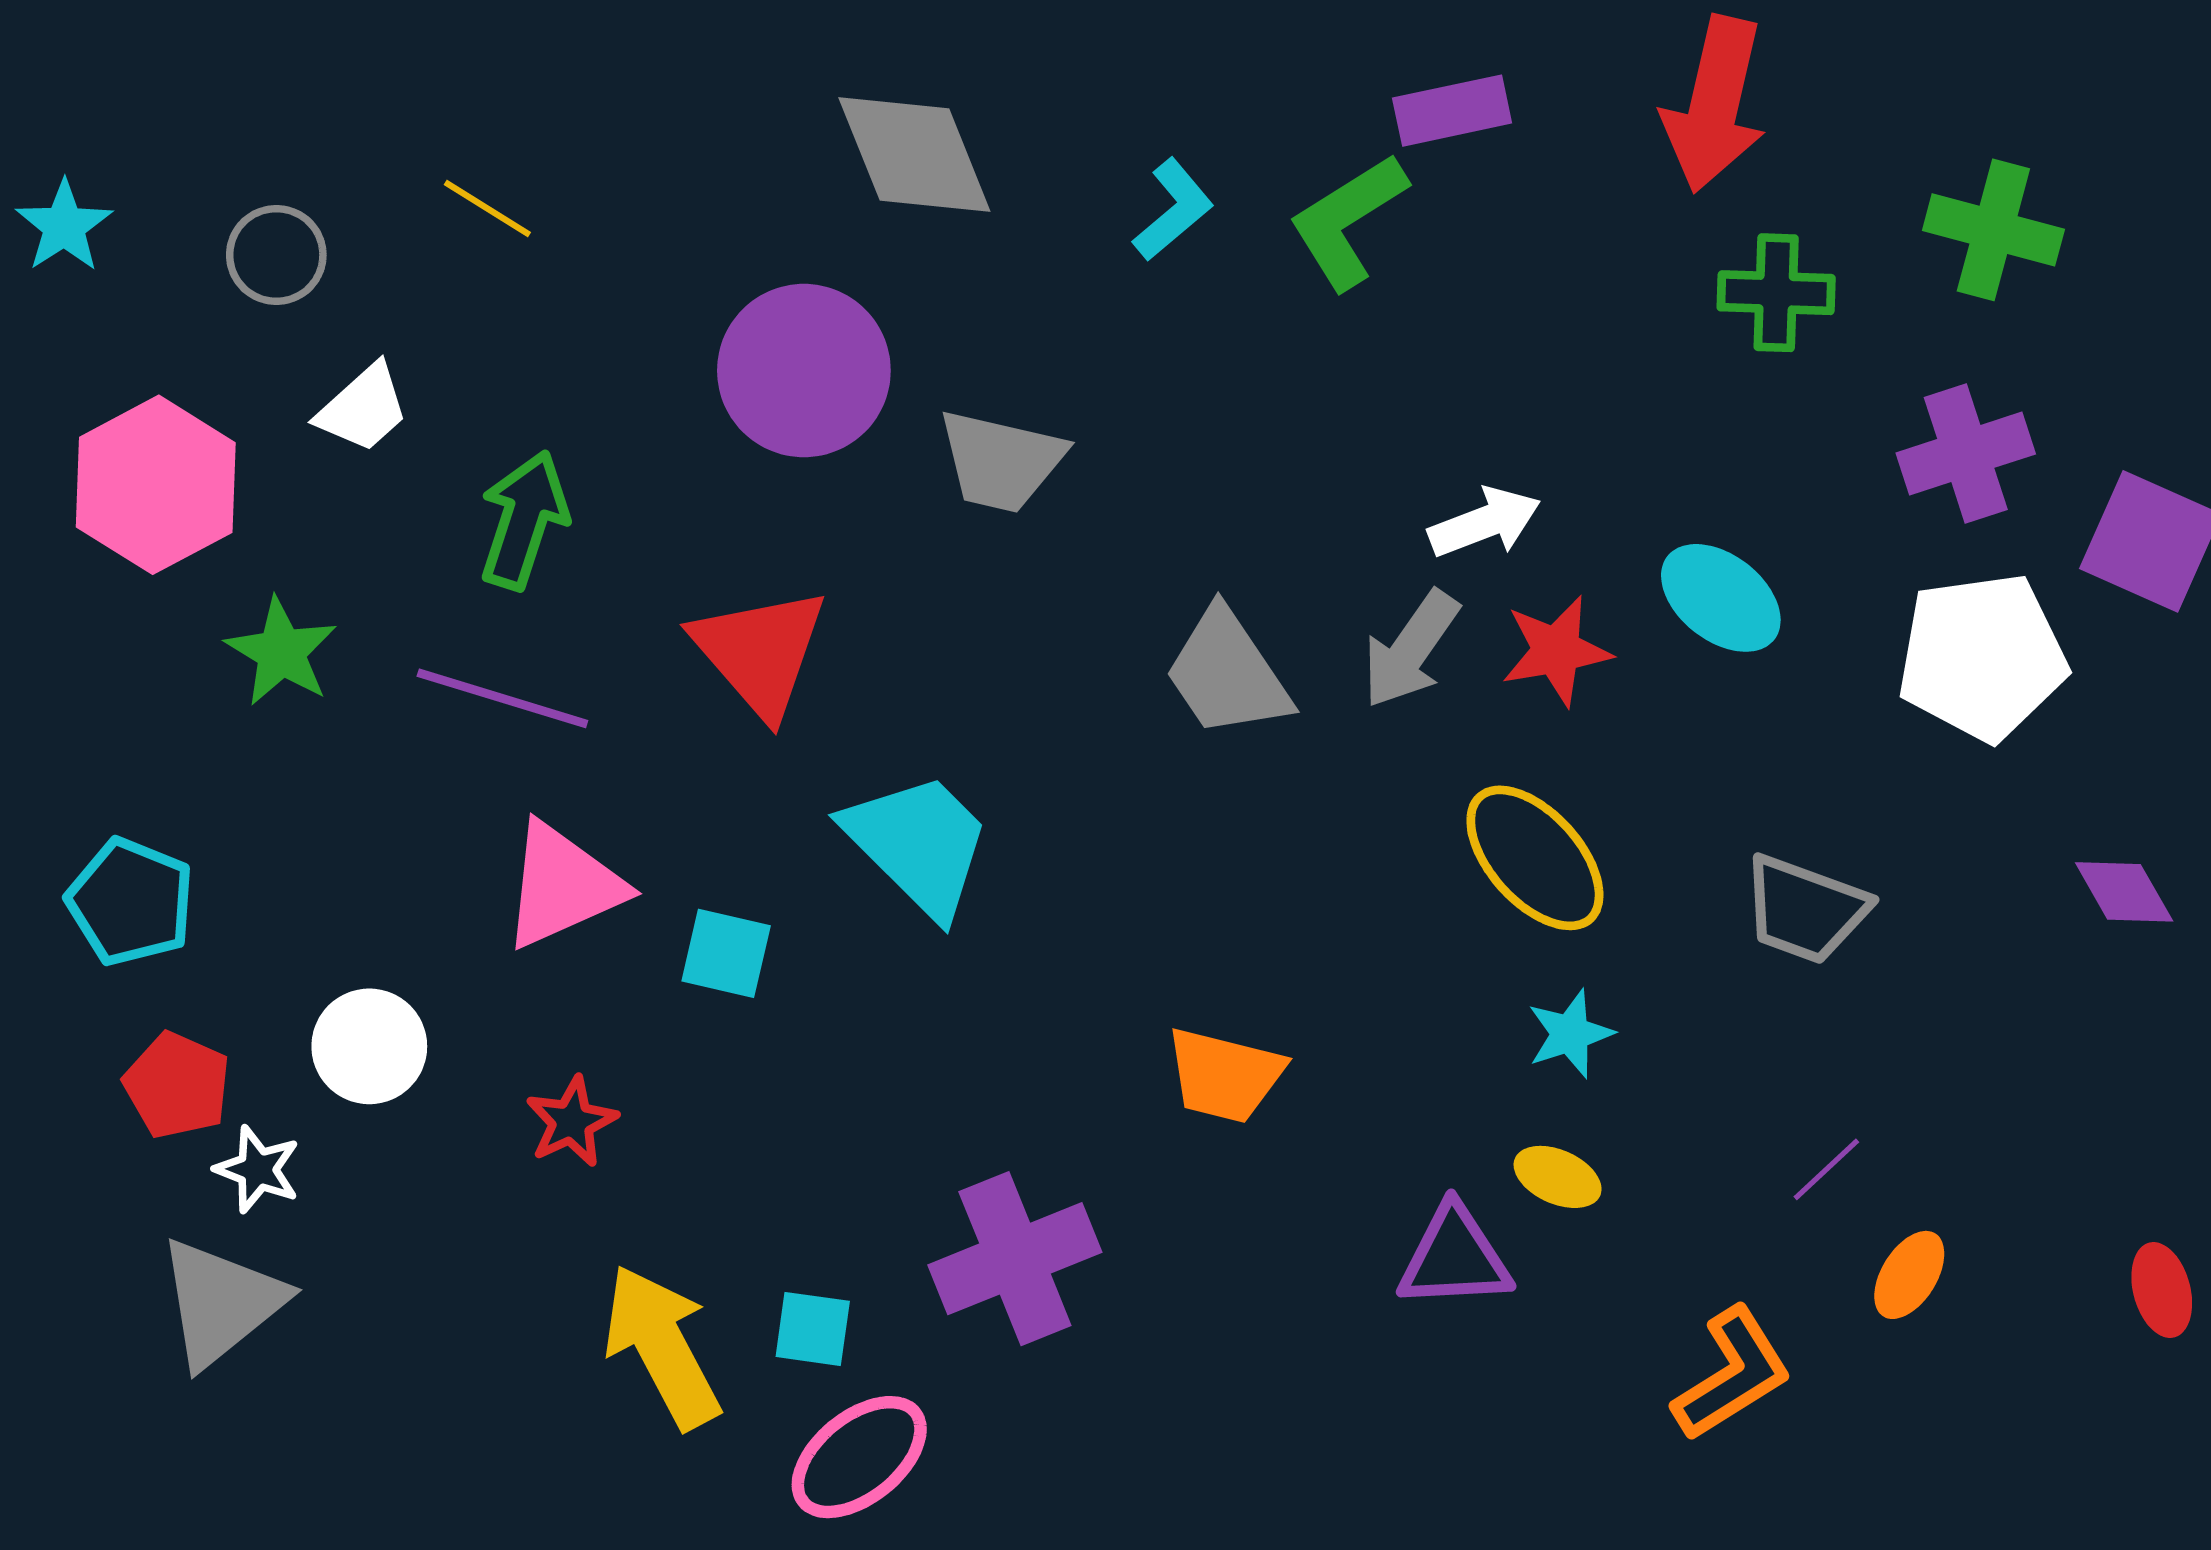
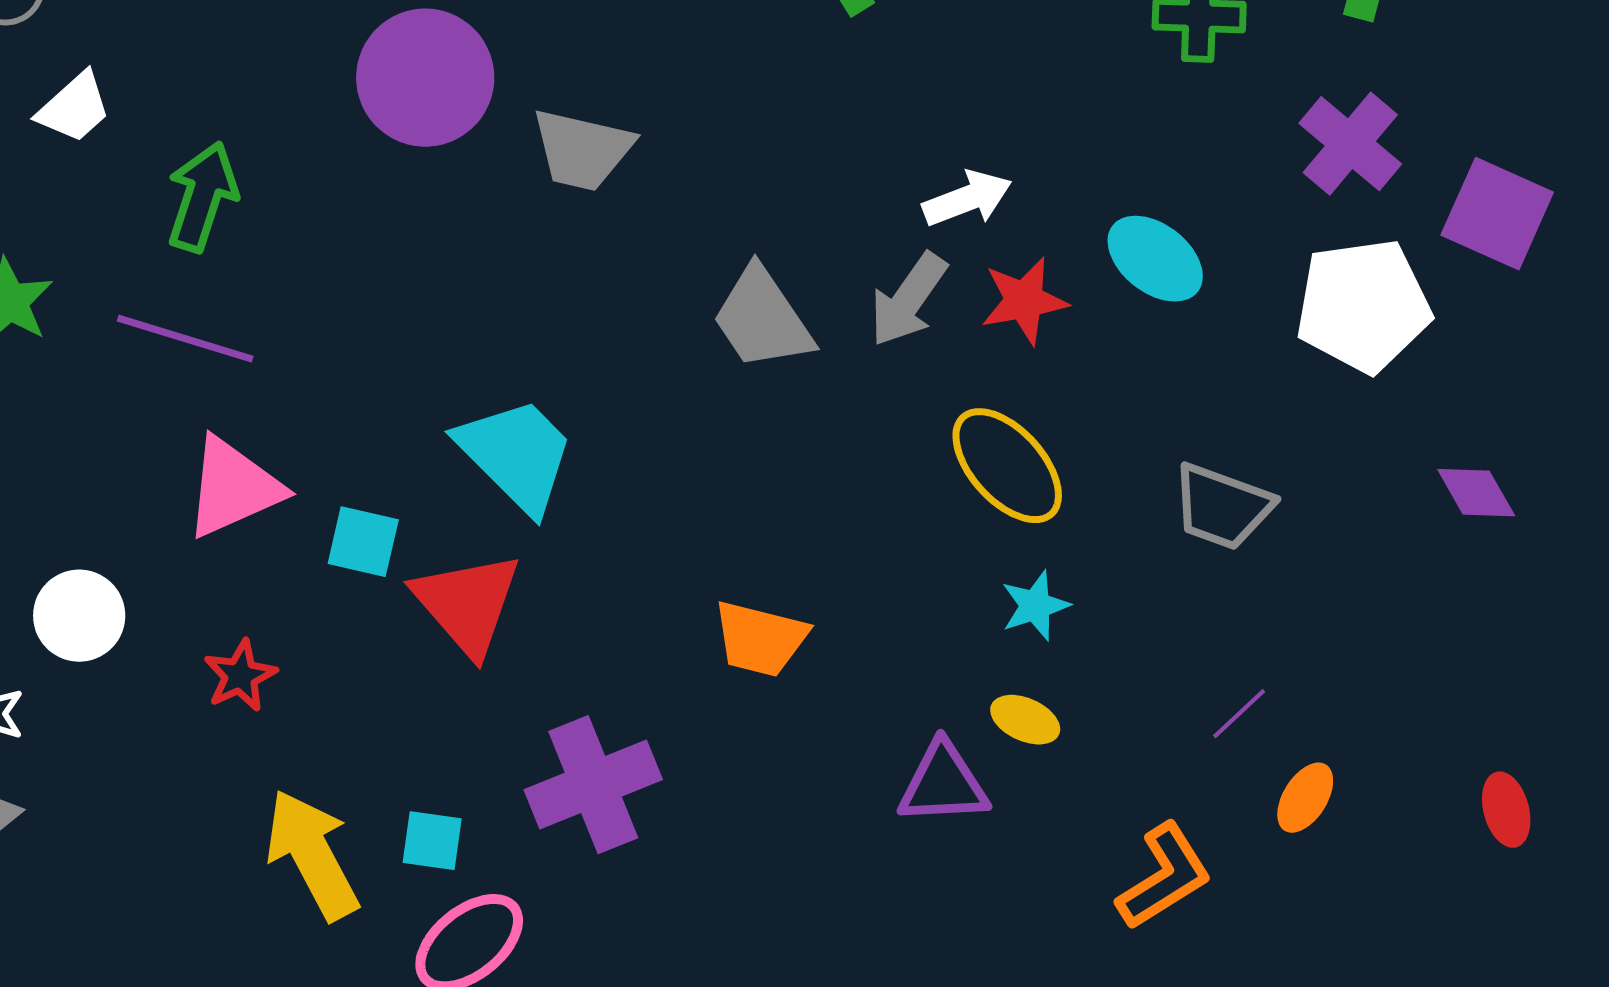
purple cross: (1966, 453) -> (1350, 144), turned -32
red triangle: (760, 652) -> (467, 604), moved

